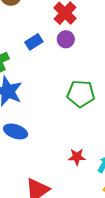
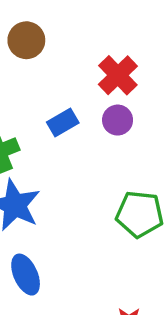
blue ellipse: (16, 131) -> (26, 275), turned 45

